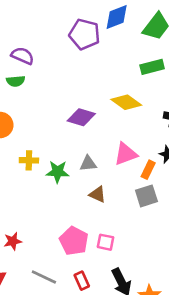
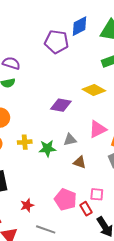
red star: (13, 241) -> (27, 205), moved
pink square: (105, 242) -> (97, 194), moved
red rectangle: (82, 281) -> (86, 209), moved

